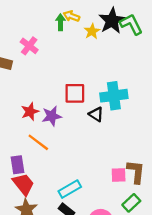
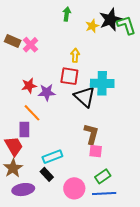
yellow arrow: (71, 16) -> (75, 55), moved, turned 64
pink cross: (29, 46) -> (31, 45), moved
black triangle: (96, 114) -> (85, 97), size x1.6
purple rectangle: (18, 165) -> (24, 130), moved
brown L-shape: (136, 172) -> (91, 134), moved

